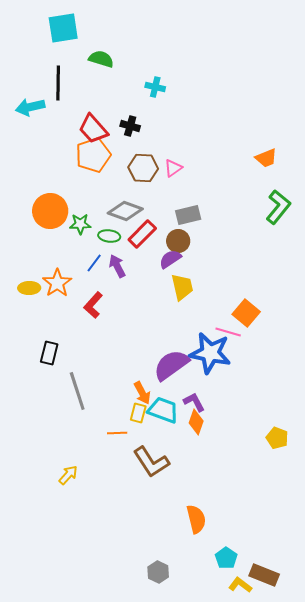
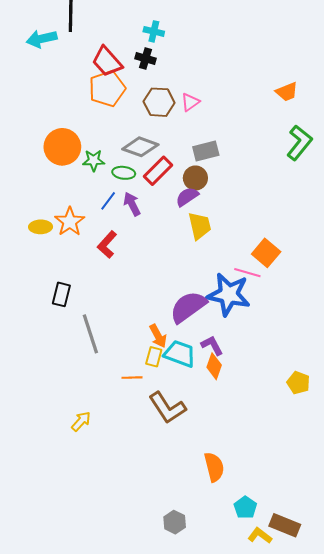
cyan cross: (155, 87) -> (154, 31), moved

